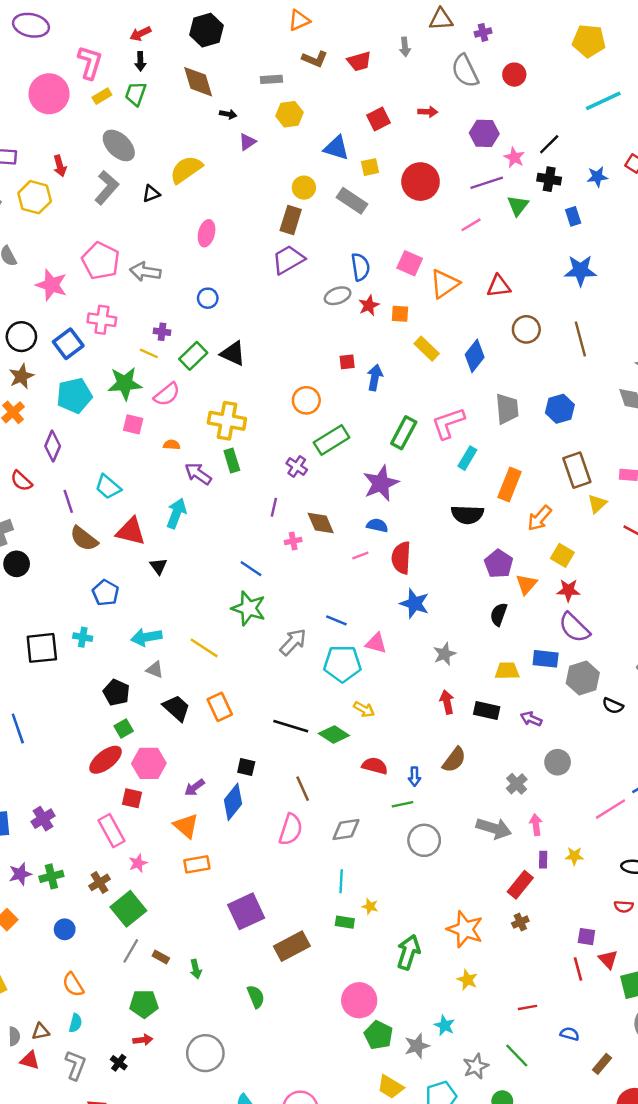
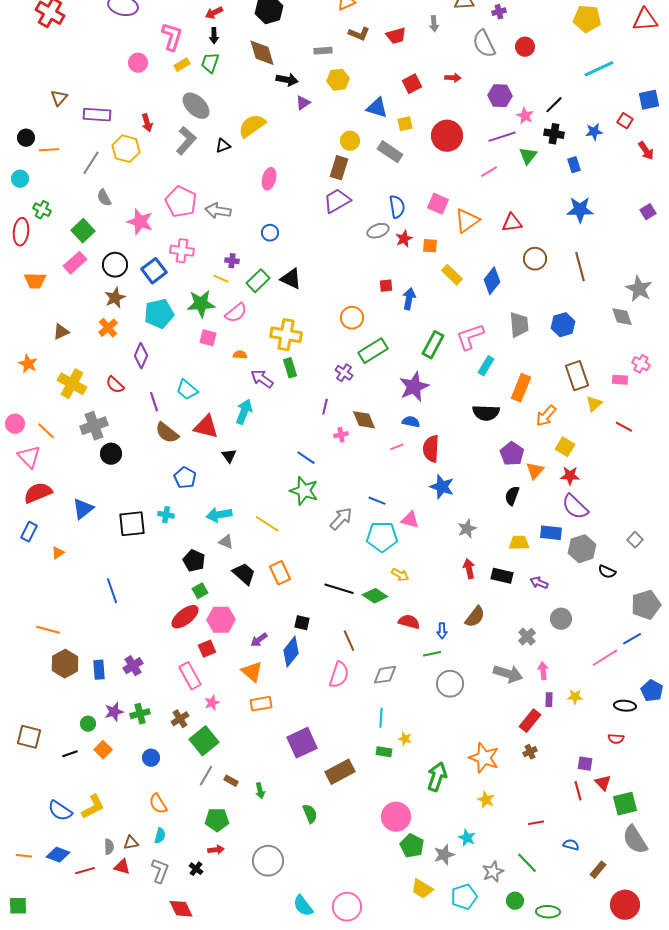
pink circle: (49, 94) -> (138, 63), size x0.6
black arrow: (228, 114) -> (287, 80), size x1.5
red square: (132, 798) -> (207, 649), turned -36

